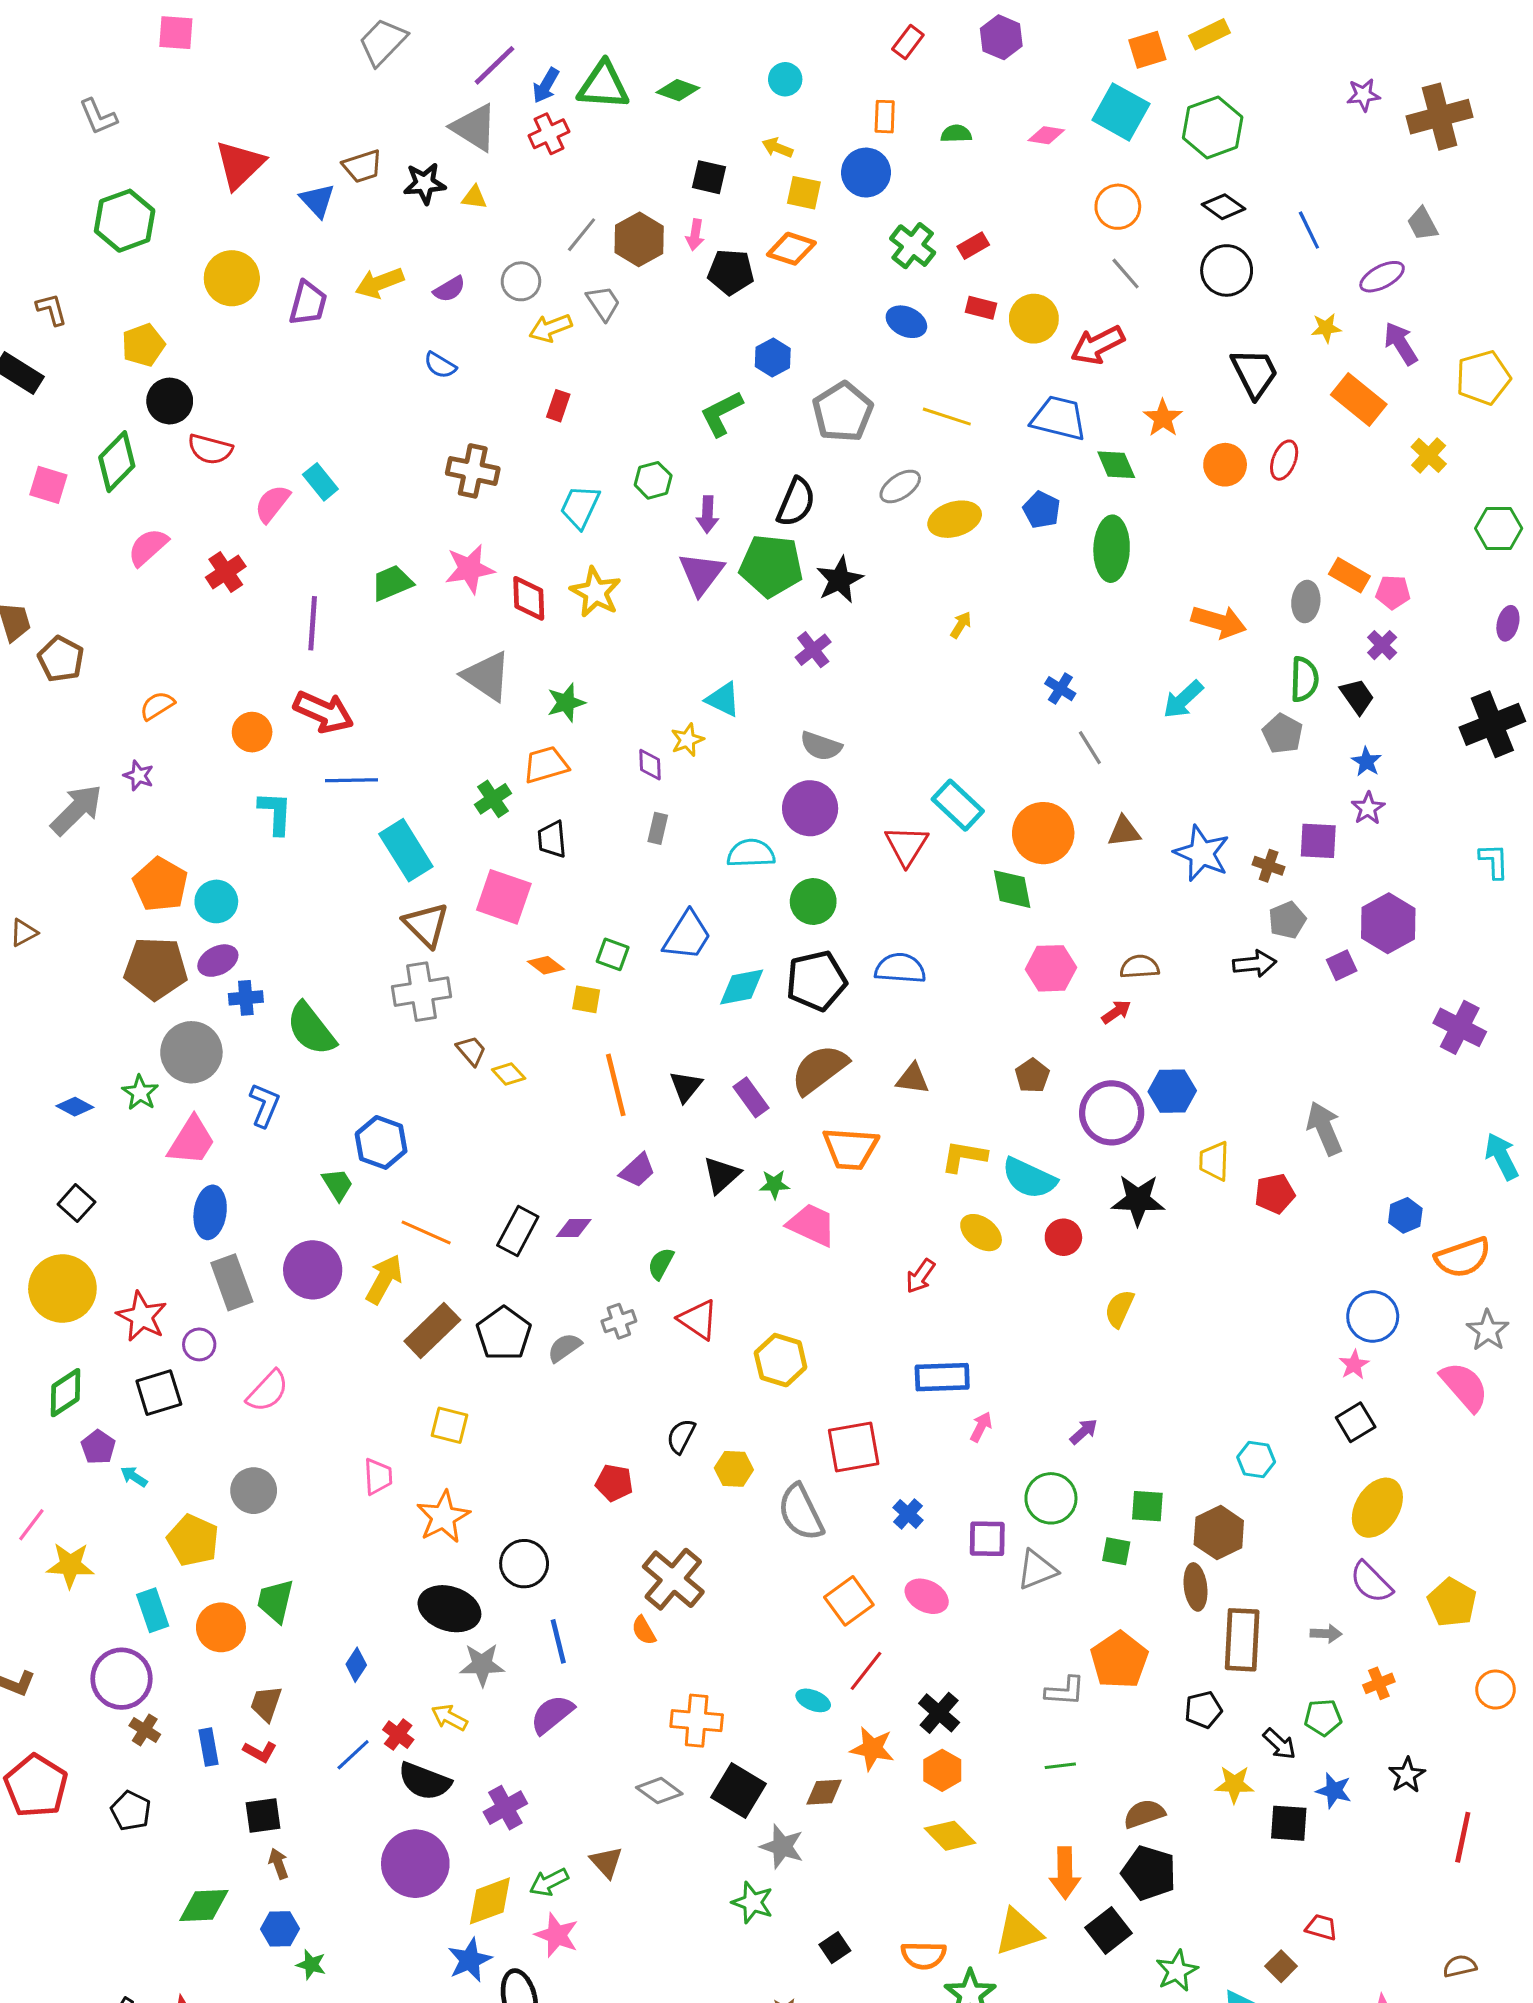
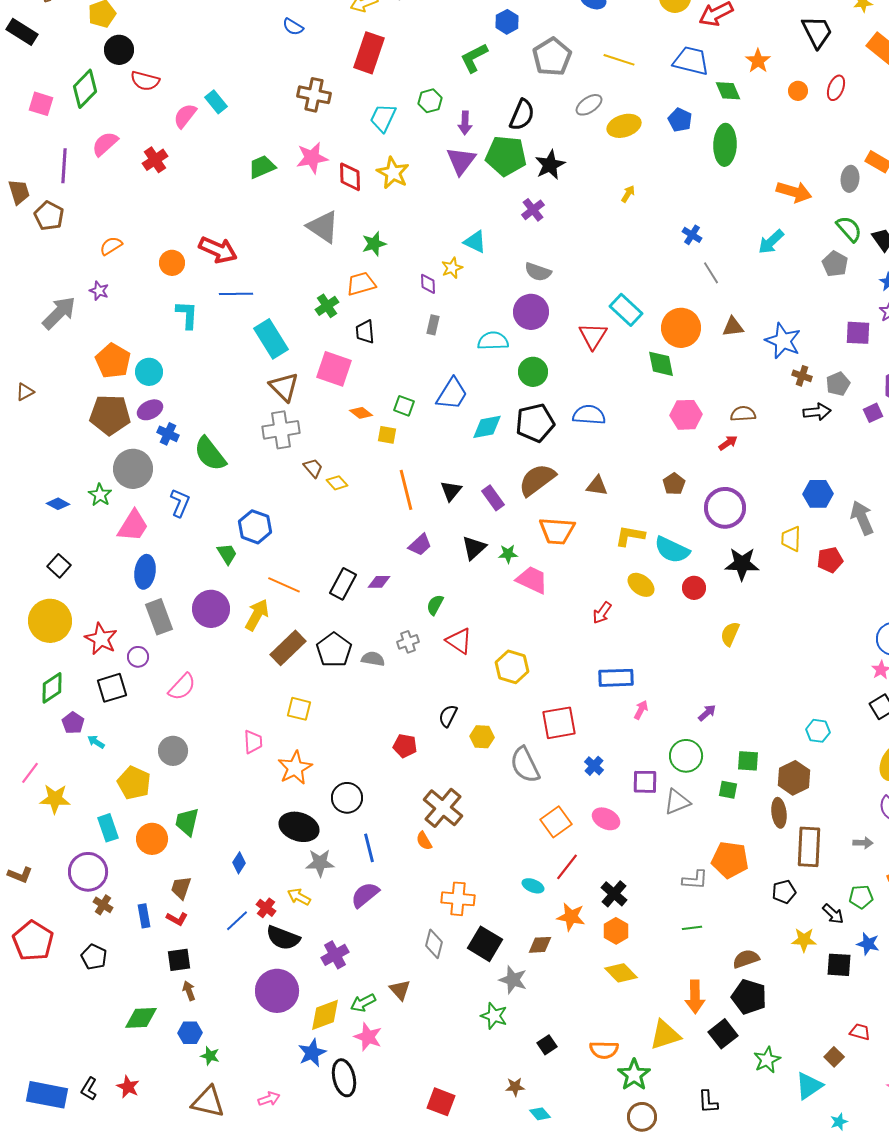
red rectangle: (558, 406) -> (369, 53), size x2.0
orange circle: (1225, 465) -> (798, 91), size x0.7
purple line: (313, 623) -> (64, 166), moved
green semicircle: (1304, 679) -> (849, 229), turned -44
brown cross: (1269, 866) -> (802, 376), moved
blue cross: (246, 998) -> (168, 434), turned 30
blue hexagon: (1172, 1091) -> (818, 494), moved
gray semicircle: (564, 1348) -> (373, 659), turned 45
orange pentagon: (1119, 1660) -> (730, 860), turned -30
gray diamond: (659, 1791) -> (434, 944), turned 68

